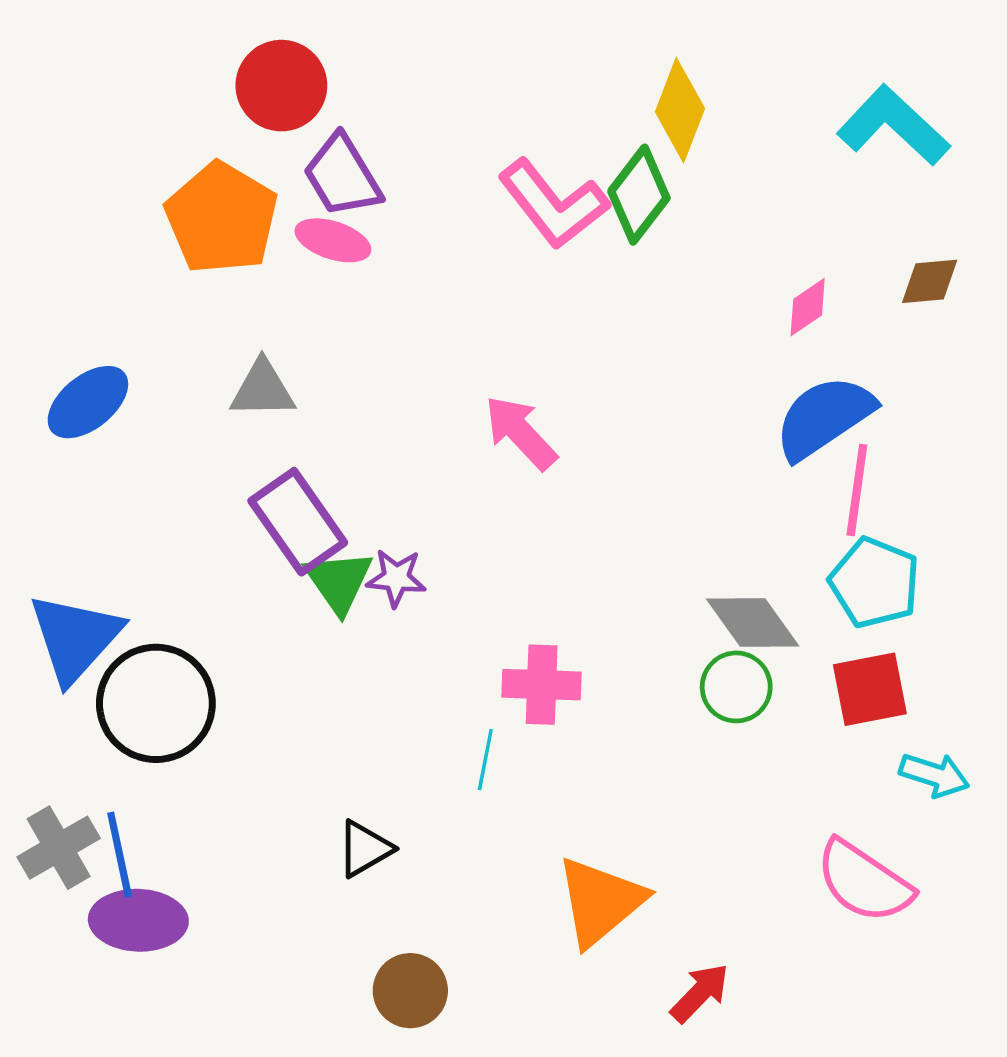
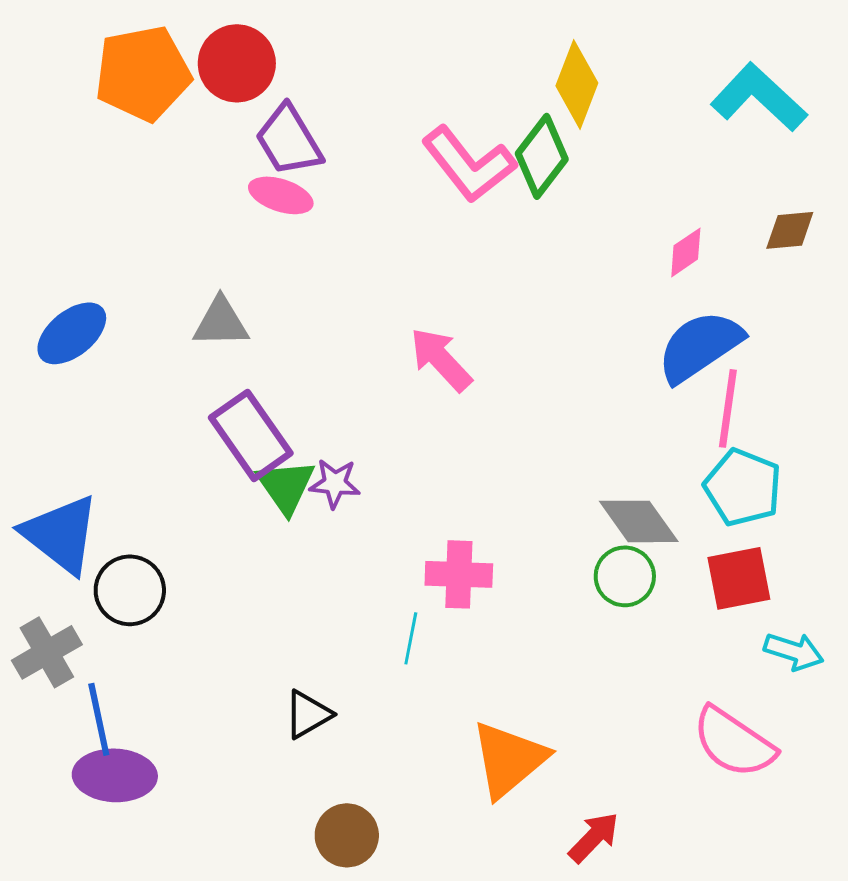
orange pentagon: (222, 218) -> (143, 73), moved, turned 30
blue triangle: (75, 638) -> (61, 534), turned -34
black circle: (156, 703) -> (130, 590), size x0.7
gray cross: (59, 848) -> (47, 652), moved

